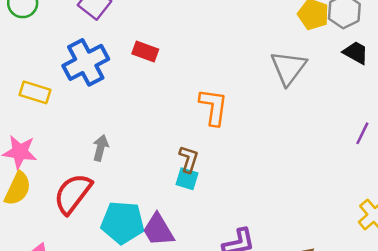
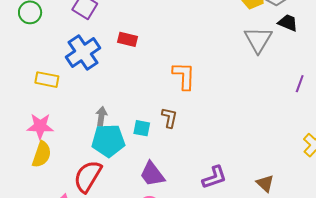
gray triangle: (289, 68) -> (258, 40), moved
cyan square: (187, 179) -> (142, 128), moved
red semicircle: (73, 194) -> (88, 176), moved
cyan pentagon: (123, 222) -> (108, 141), moved

